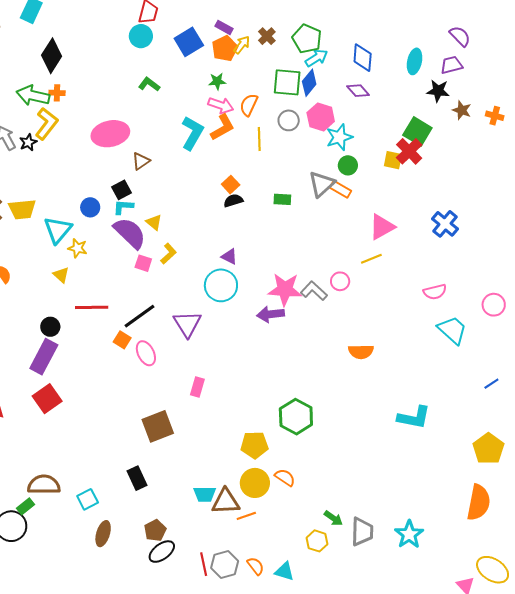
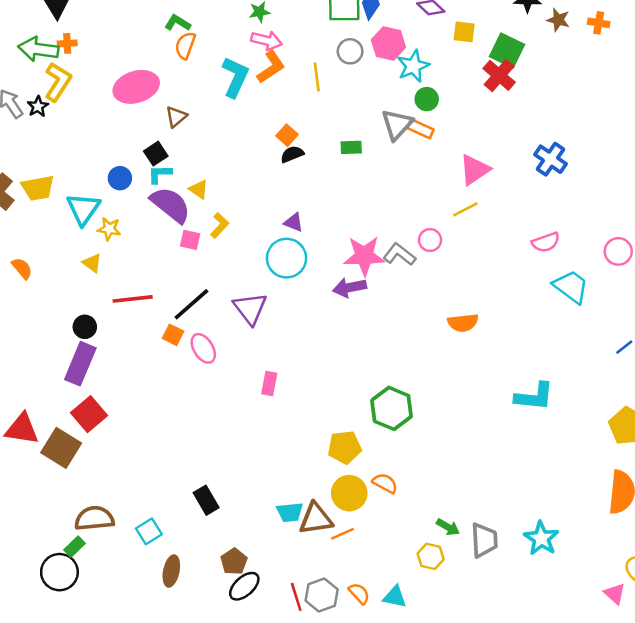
orange semicircle: (249, 105) -> (185, 45), moved
yellow square: (393, 160) -> (464, 32), moved
brown square: (158, 426) -> (61, 448), moved, turned -32

